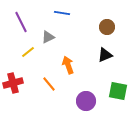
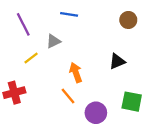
brown circle: (107, 27) -> (128, 20), moved
orange line: (49, 84) -> (68, 96), moved

